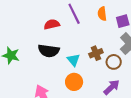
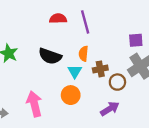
orange semicircle: (102, 14) -> (83, 54), moved
red semicircle: (52, 24) -> (58, 19), moved

